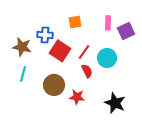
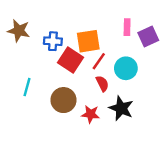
orange square: (75, 22) -> (88, 41), moved, size x1.5
brown star: (22, 47) -> (19, 31), moved
black star: (115, 103) -> (121, 108), moved

